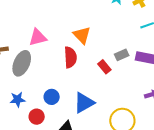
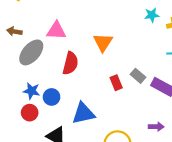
gray rectangle: (122, 55) -> (138, 76), turned 48
red semicircle: (70, 57) -> (70, 63), moved
blue star: (18, 99) -> (31, 91), moved

